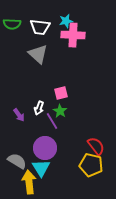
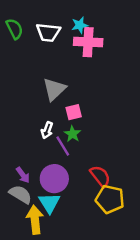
green semicircle: (12, 24) -> (14, 29), turned -120
gray triangle: (38, 54) -> (54, 89), moved, turned 35
purple arrow: (19, 115) -> (23, 175), moved
red semicircle: (96, 146) -> (100, 176), moved

